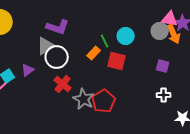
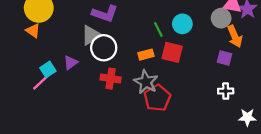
orange arrow: (174, 34) -> (235, 36), moved
orange rectangle: (94, 53) -> (146, 55), moved, turned 32
red cross: (63, 84) -> (111, 79), turned -30
gray star: (84, 99) -> (146, 82), moved

